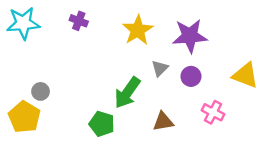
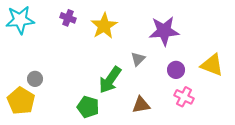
yellow star: (138, 30) -> (104, 26), moved
purple circle: (191, 76) -> (176, 70), moved

